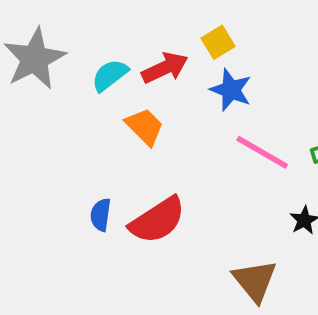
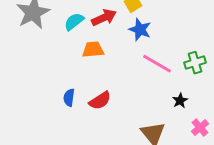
orange trapezoid: (145, 127) -> (93, 50), turned -50
red semicircle: (157, 220) -> (100, 101), size x0.7

